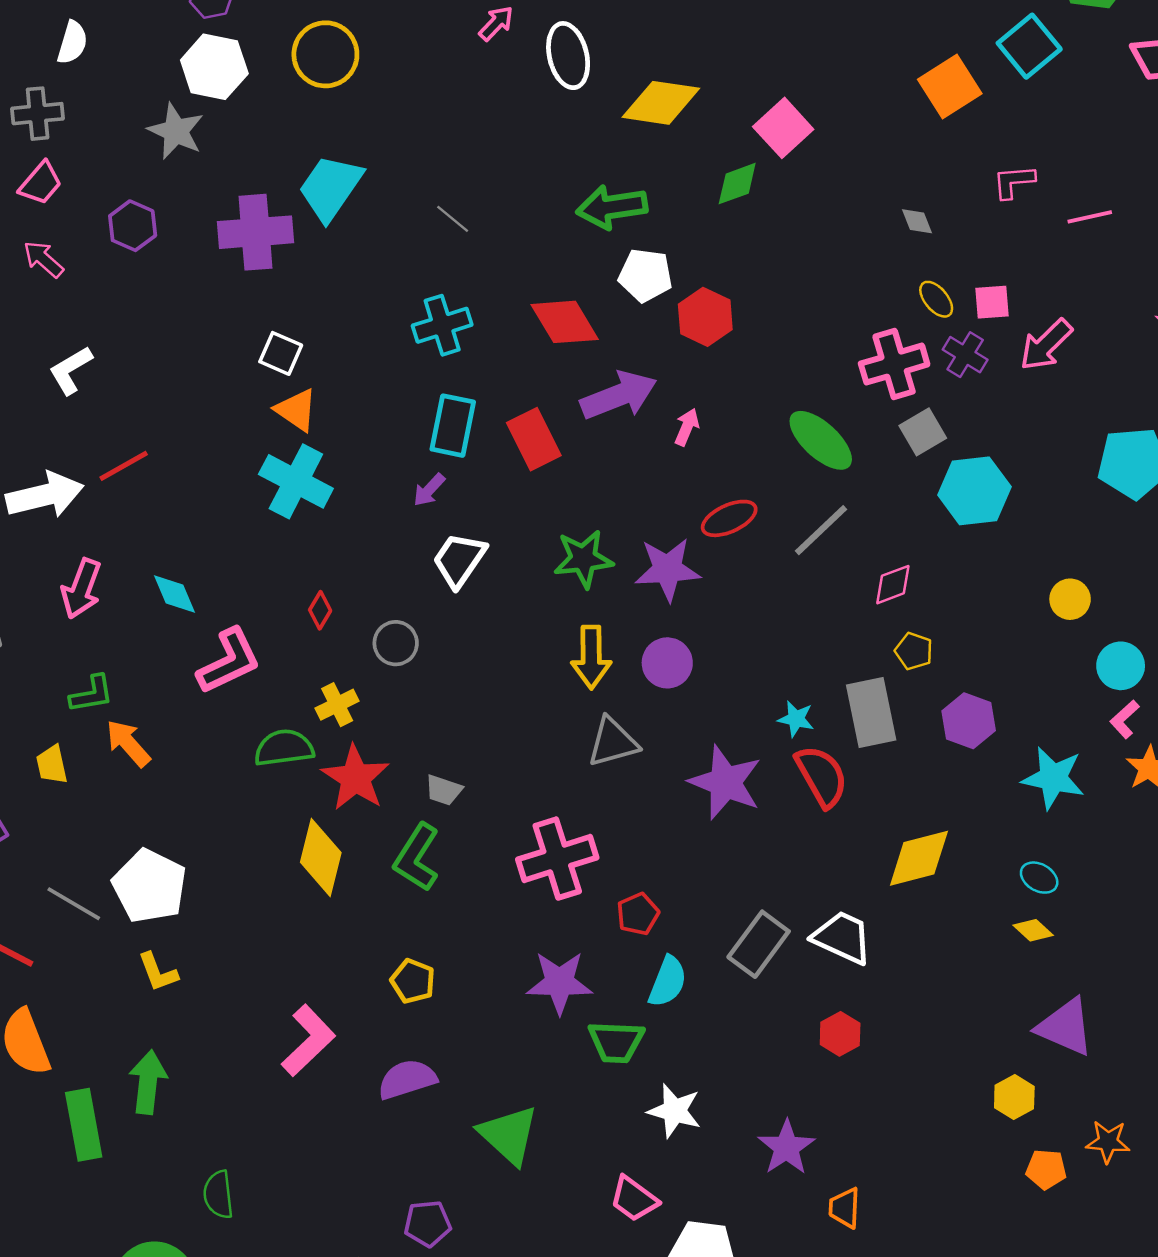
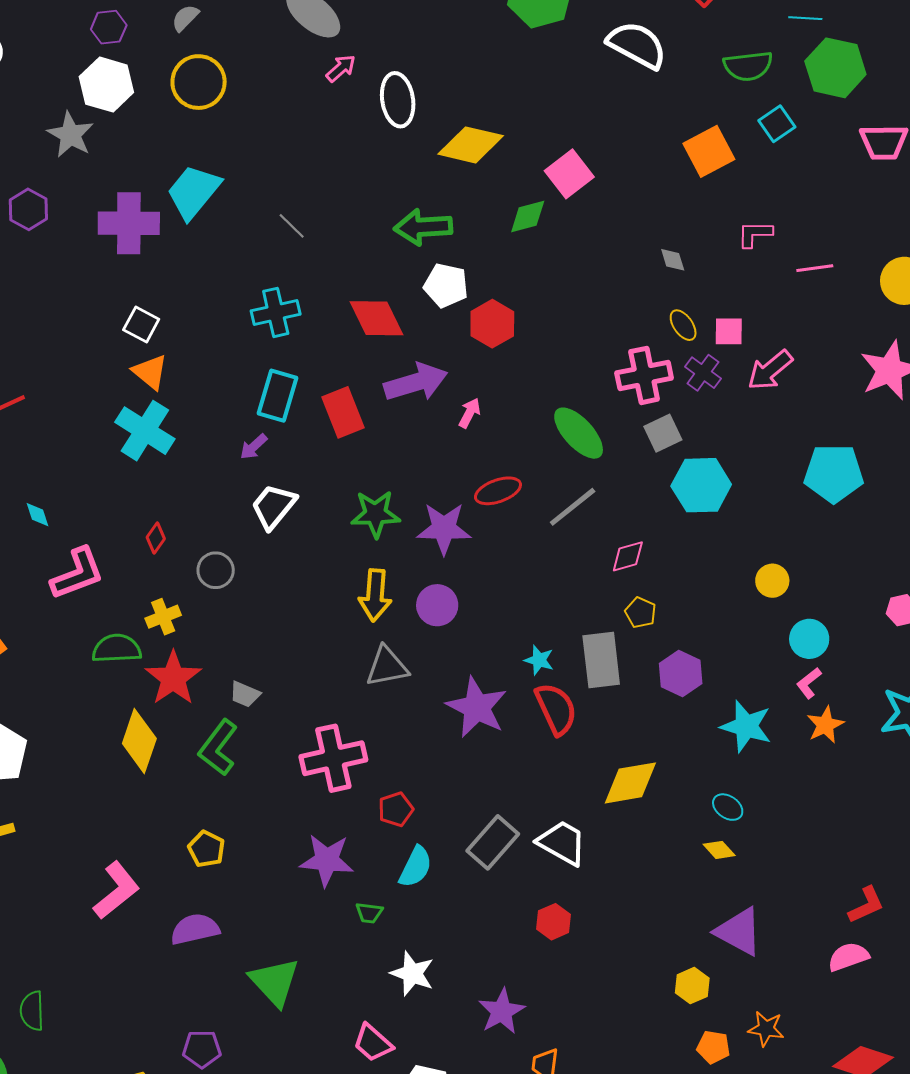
cyan square: (1029, 46) -> (777, 124), size x0.7
cyan diamond: (175, 594) -> (37, 515), size x0.7
green trapezoid: (616, 1042) -> (369, 913), size x0.6

